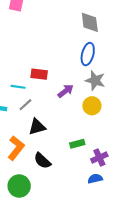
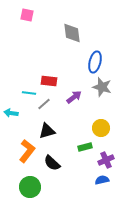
gray diamond: (90, 22) -> (72, 33), moved
gray line: (25, 105) -> (44, 104), moved
yellow circle: (92, 106) -> (101, 128), moved

